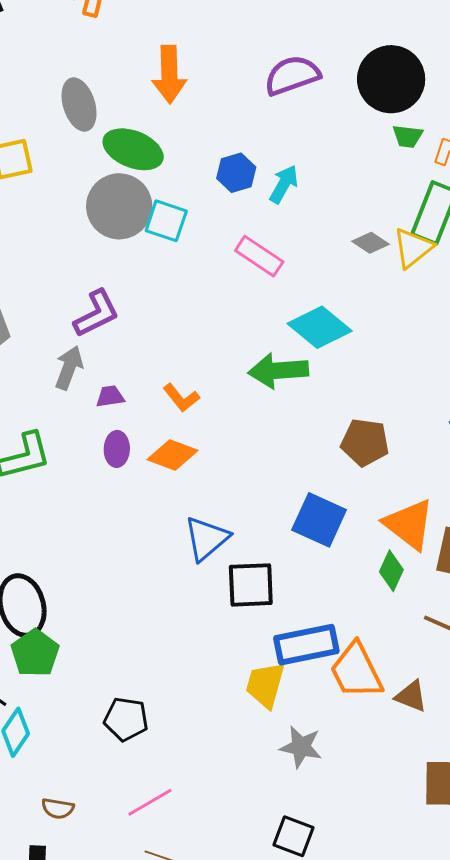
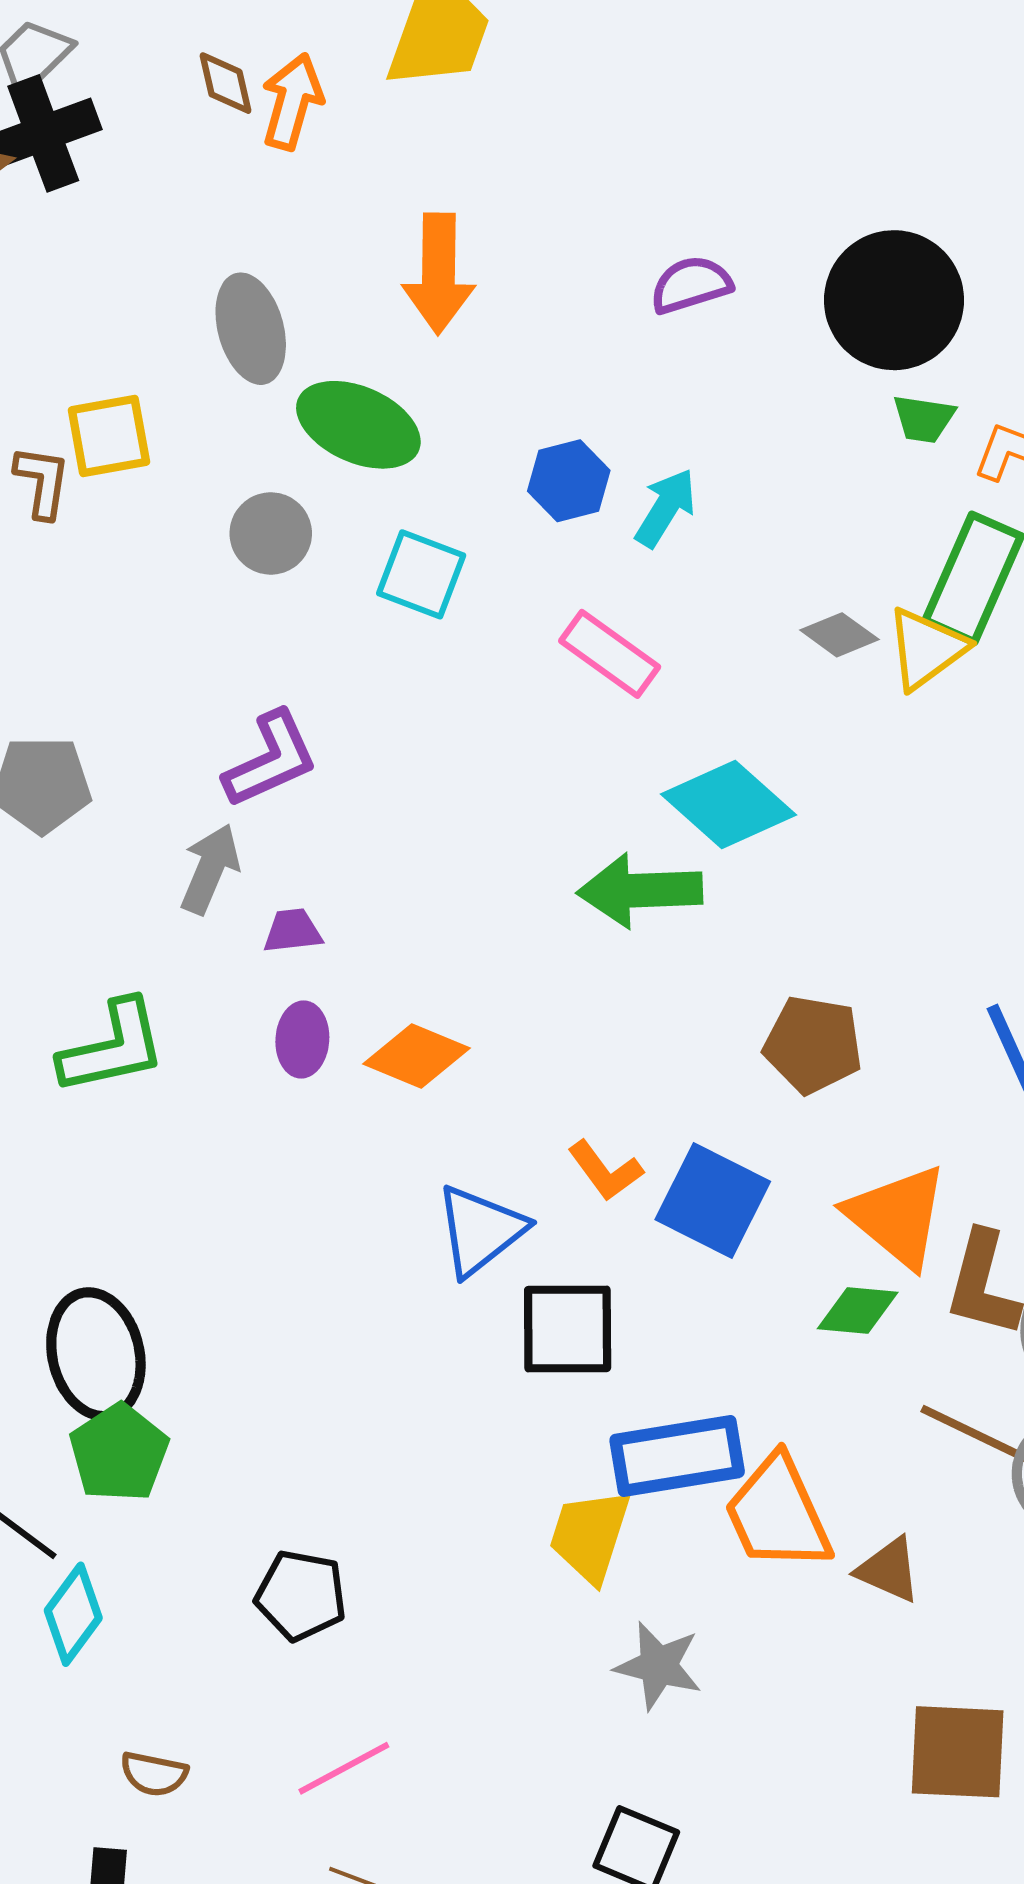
purple semicircle: (292, 75) -> (691, 285), size x0.7
gray circle: (119, 206) -> (271, 533), moved, size x0.6
orange L-shape: (181, 398) -> (605, 1171), moved
green diamond: (391, 571) -> (858, 1311), turned 69

